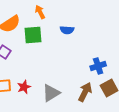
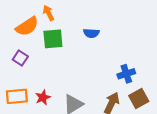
orange arrow: (40, 12) -> (48, 13), moved

